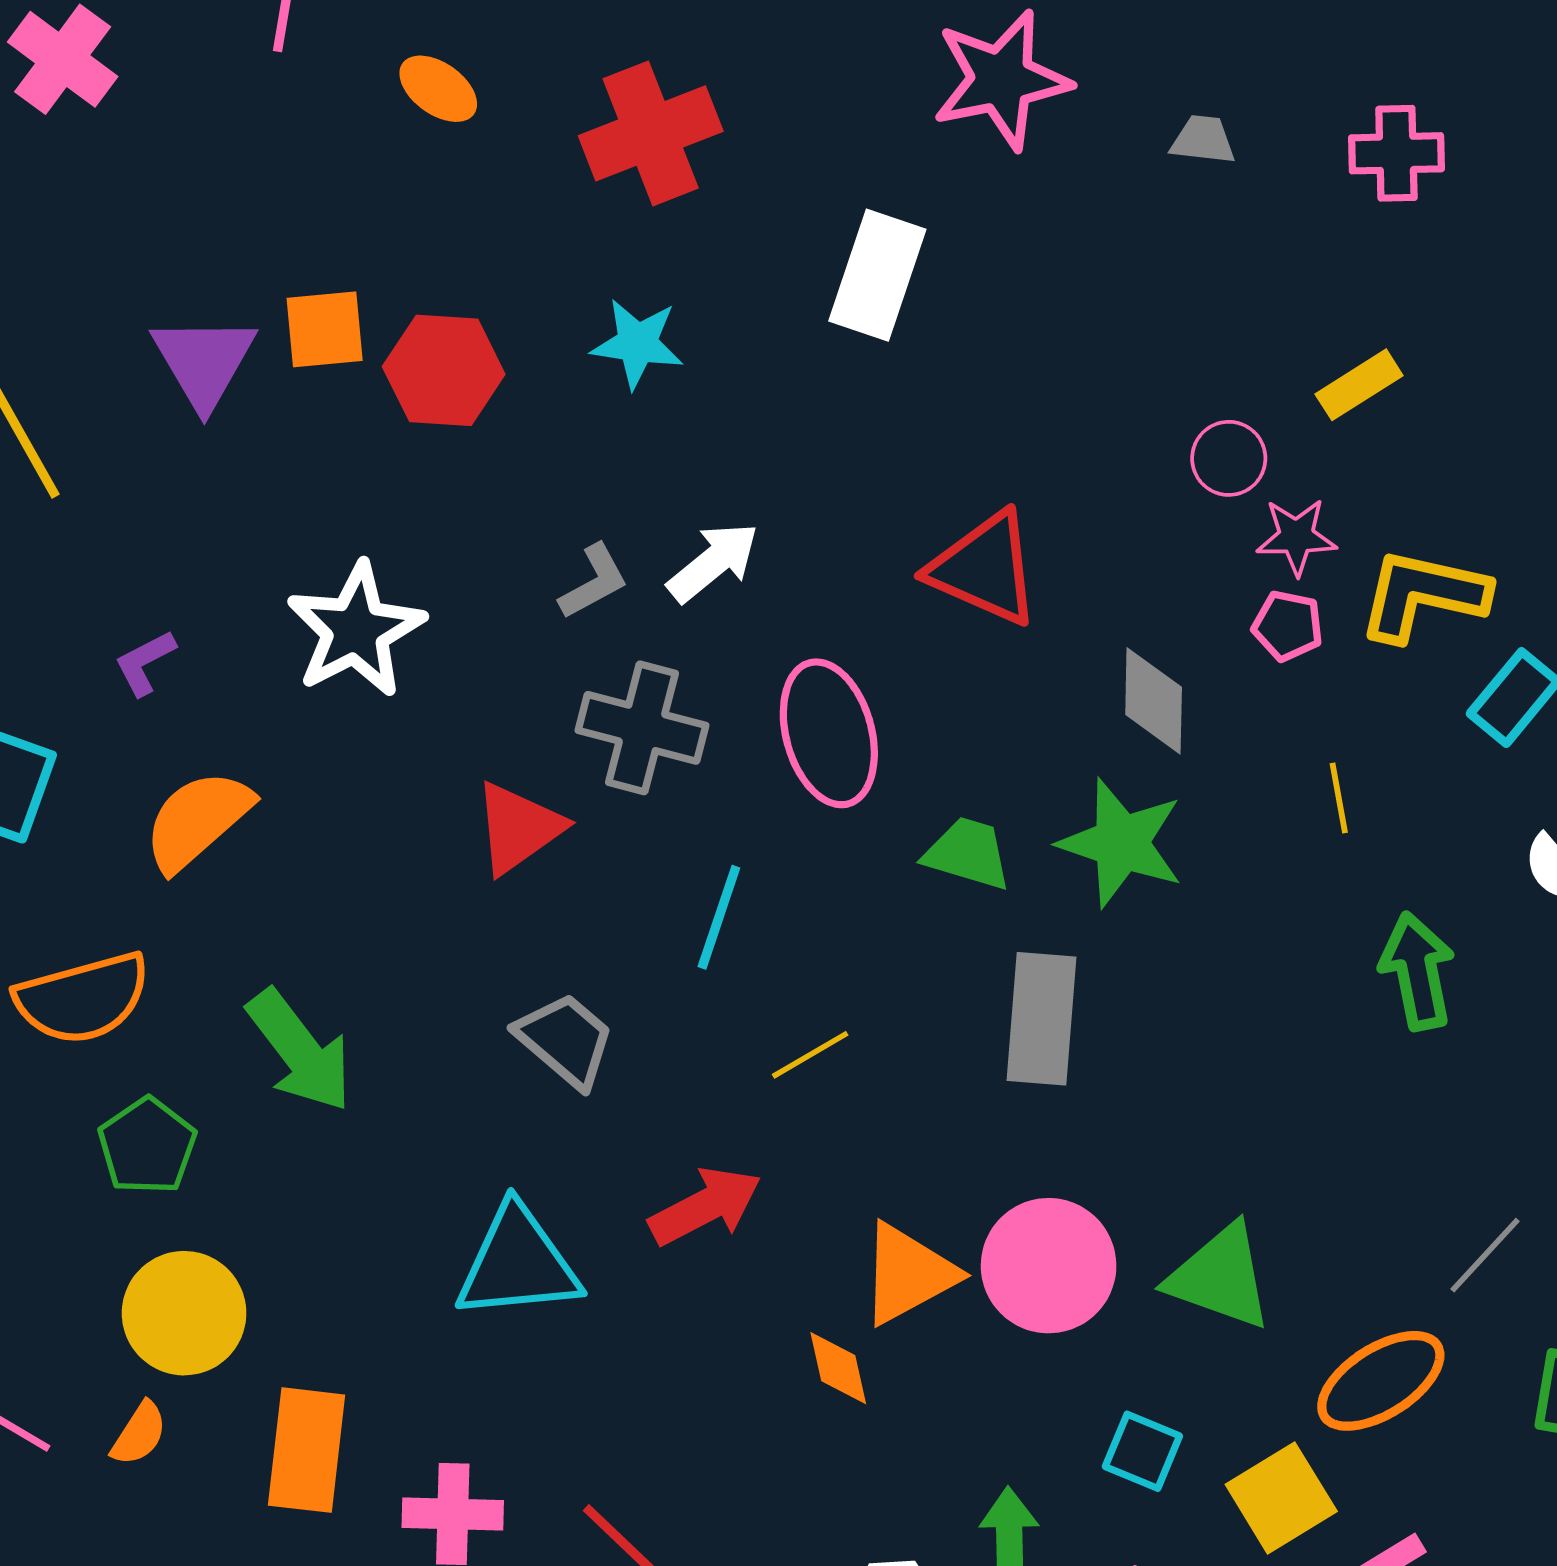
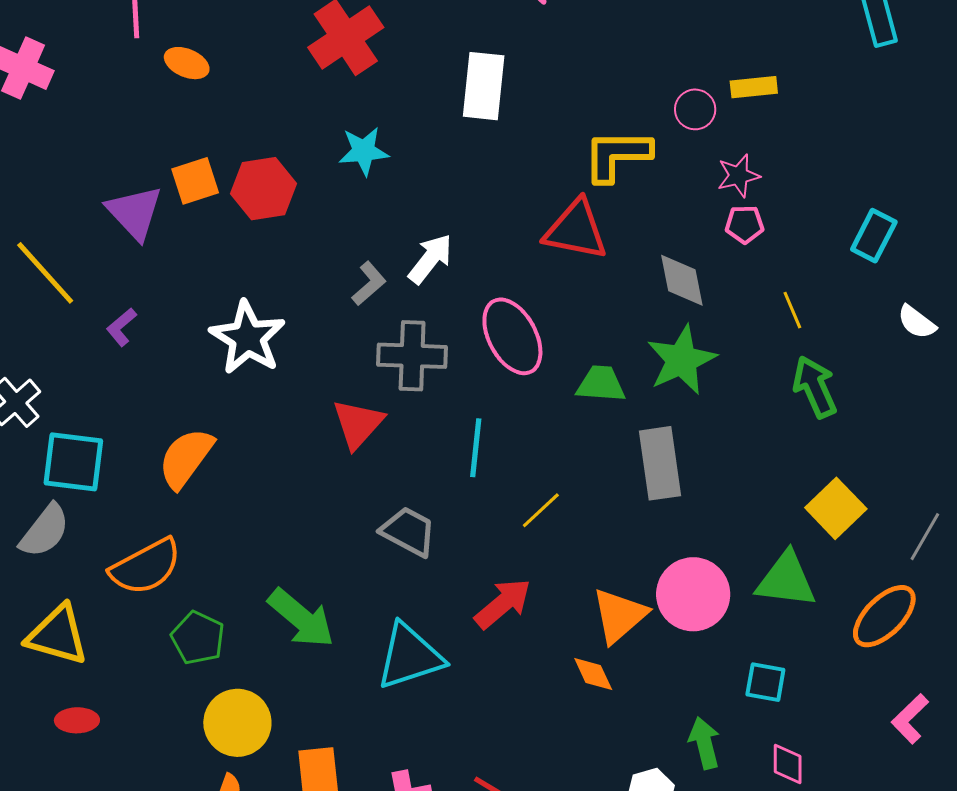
orange ellipse: (438, 89) -> (187, 63), moved
yellow rectangle: (1359, 385) -> (754, 87), turned 39
pink circle: (1229, 458) -> (695, 109), moved
yellow L-shape: (1423, 595) -> (617, 155), moved
purple L-shape: (145, 663) -> (121, 327), moved
green star: (1121, 843) -> (682, 360), turned -30
green arrow: (1417, 971) -> (815, 387), moved
green arrow: (300, 1051) -> (301, 618), moved
yellow square: (1281, 1498) -> (836, 508), moved

